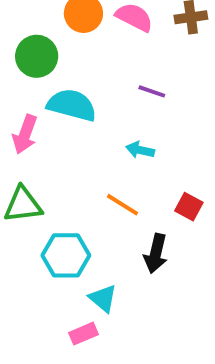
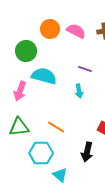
cyan arrow: (140, 150) -> (79, 91), moved, turned -112
orange line: (123, 205) -> (56, 127), moved

